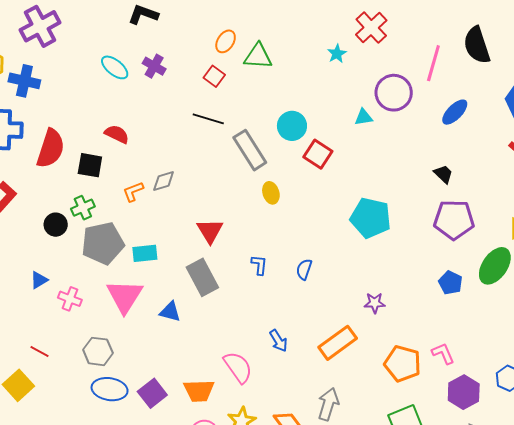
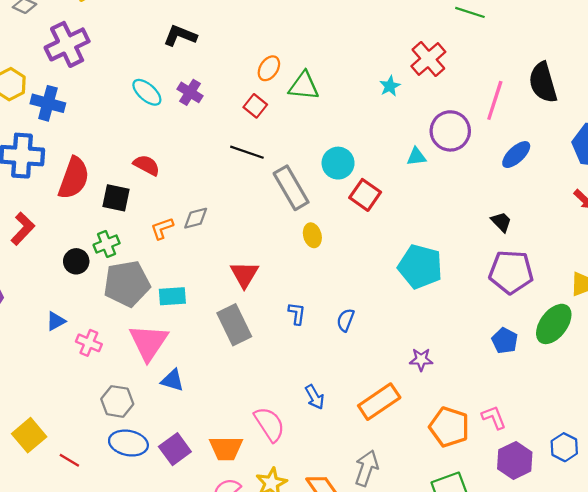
blue triangle: (170, 312) -> (173, 380), moved
red line: (39, 352) -> (69, 460), moved

